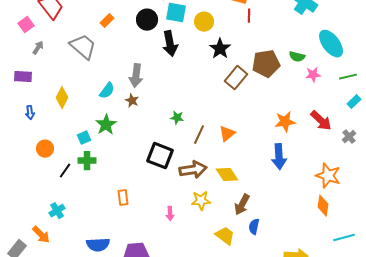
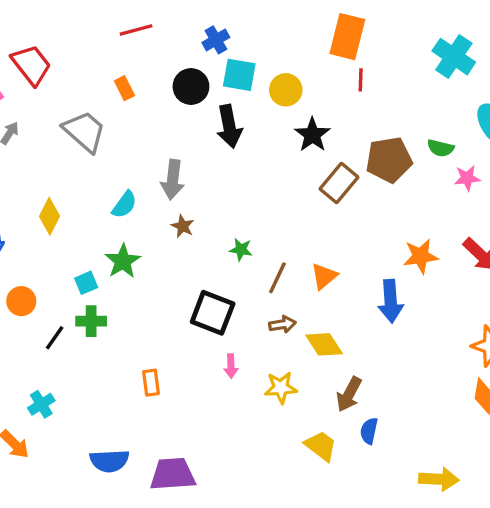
orange rectangle: (107, 21) -> (124, 88), turned -72
brown star: (132, 101) -> (183, 226), moved
blue arrow: (279, 157) -> (391, 301), moved
brown arrow: (193, 170) -> (282, 324), moved, size x0.6
pink arrow: (170, 214) -> (231, 366), moved

